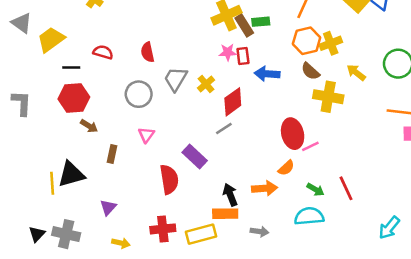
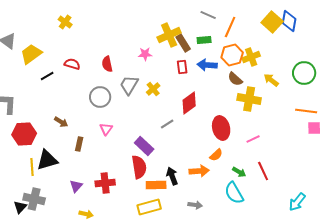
green rectangle: (261, 22) -> (204, 40), moved
pink star: (228, 52) -> (145, 54), moved
black line: (71, 67) -> (47, 76), turned -32
blue arrow: (267, 74) -> (207, 65), moved
red hexagon: (74, 98) -> (24, 134), moved
red diamond: (233, 102) -> (189, 103), moved
pink line: (310, 146) -> (253, 139), moved
red semicircle: (169, 179) -> (139, 167), moved
orange rectangle: (225, 214) -> (156, 185), moved
cyan semicircle: (309, 216) -> (234, 193), turned -115
red cross: (163, 229) -> (105, 183), moved
gray cross: (66, 234) -> (34, 199), moved

